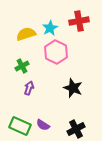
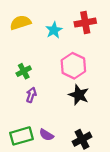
yellow semicircle: (26, 34) -> (20, 23), moved
pink hexagon: (56, 52) -> (73, 66), moved
green rectangle: (20, 126) -> (22, 136), turned -40

